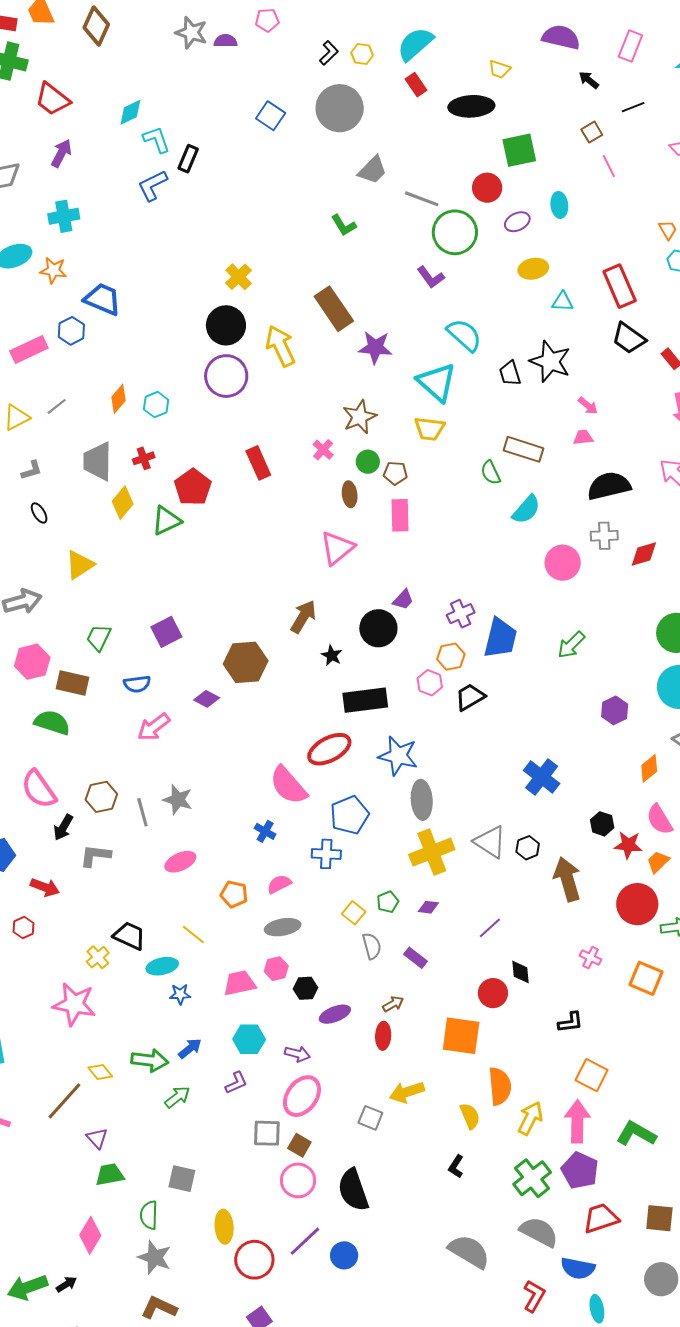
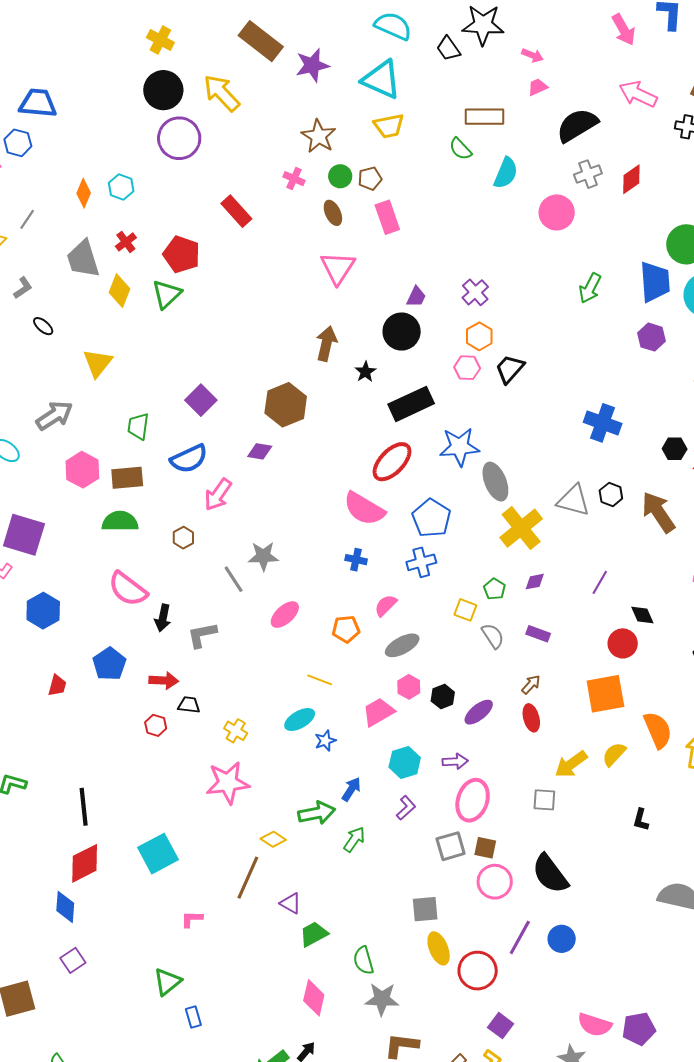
blue trapezoid: (500, 638) -> (655, 282), moved
black star: (332, 655) -> (365, 372), turned 30
blue semicircle: (137, 684) -> (189, 459), size x1.4
brown hexagon: (101, 797) -> (183, 538), moved, size x0.7
black trapezoid: (129, 936) -> (189, 705), moved, size x0.7
yellow semicircle: (470, 1116) -> (614, 754), moved, turned -96
gray square: (182, 1179) -> (425, 909), moved

